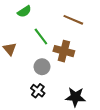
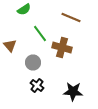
gray circle: (42, 67) -> (33, 62), moved

